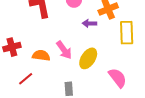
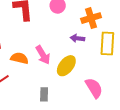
purple arrow: (89, 23) -> (77, 38), moved

